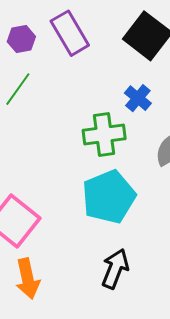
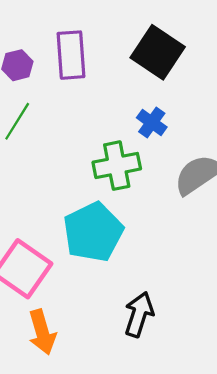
purple rectangle: (70, 33) -> (71, 55), turned 30
cyan pentagon: (109, 197) -> (93, 232), moved

